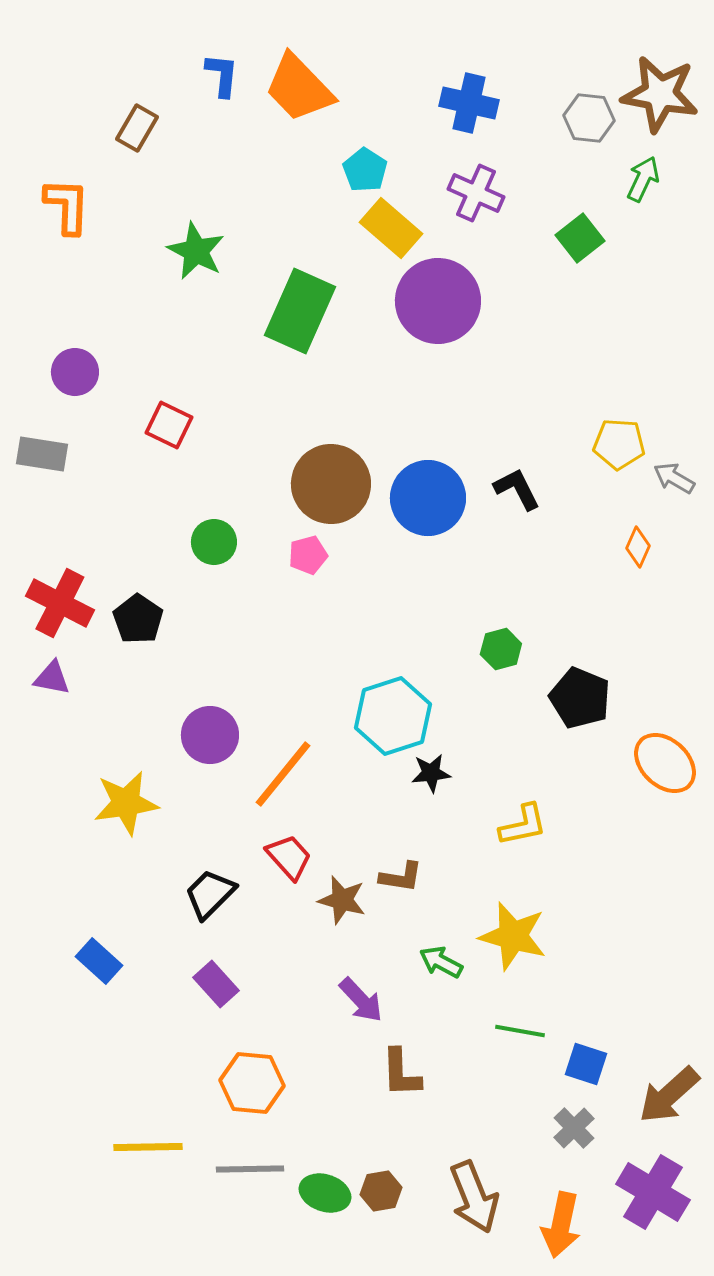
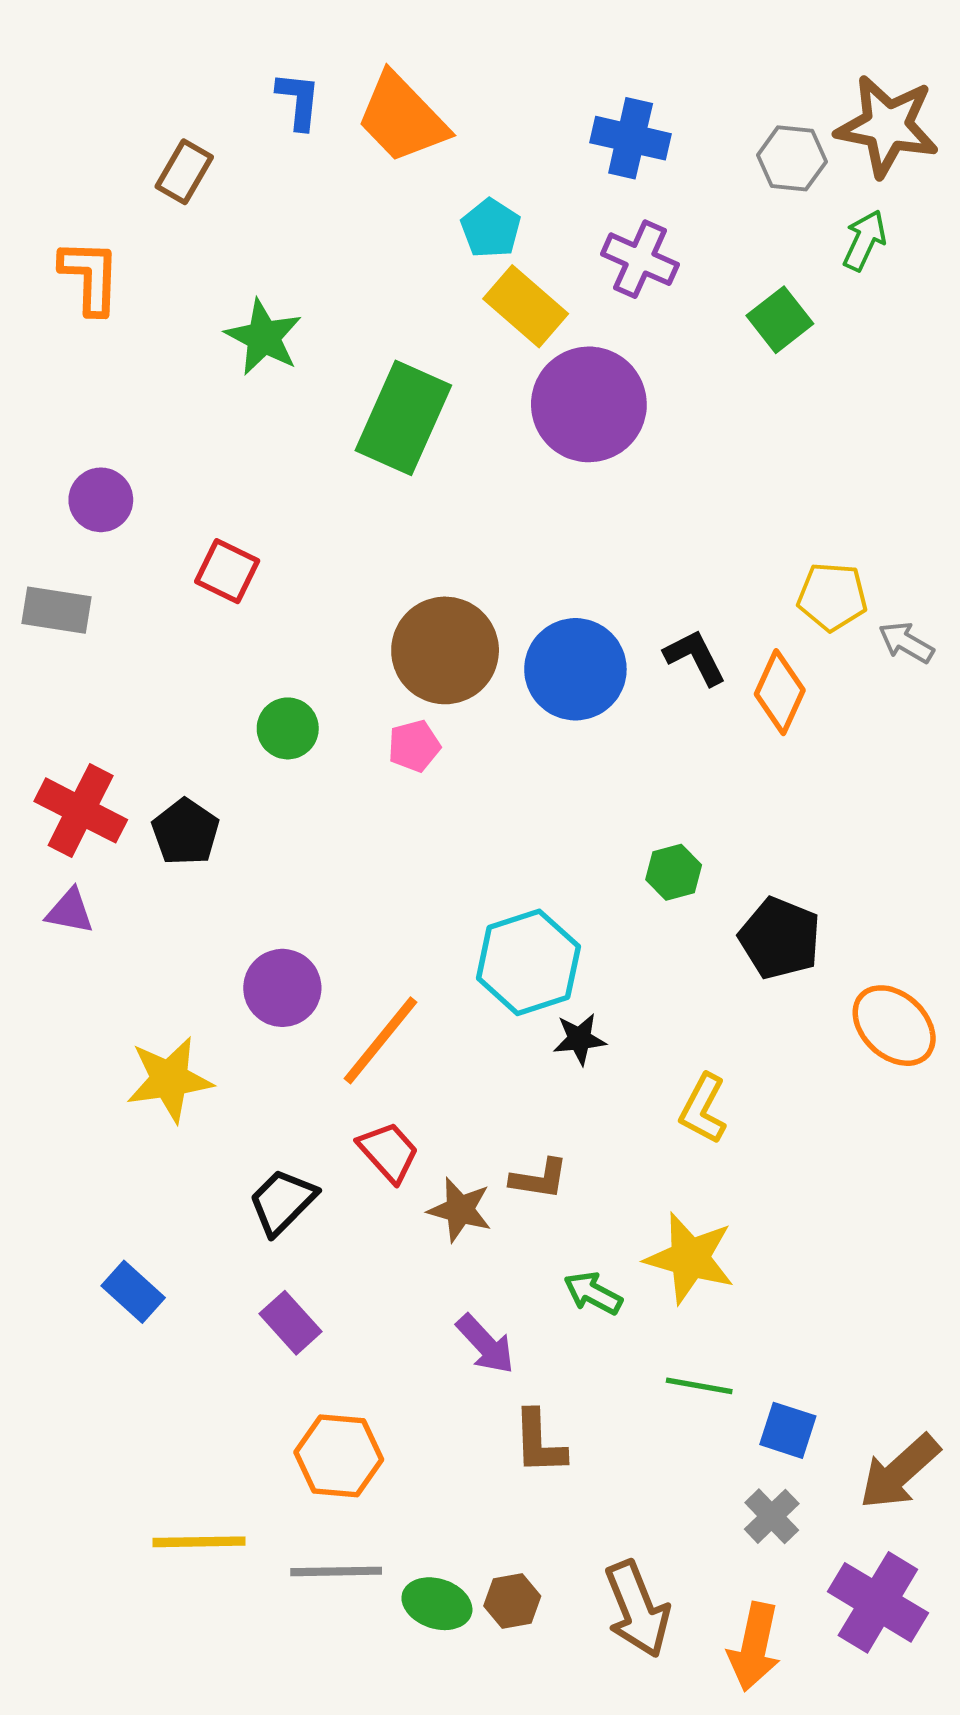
orange diamond: (638, 547) -> (780, 692), moved, size x1.5
yellow L-shape: (523, 825) -> (703, 1109), turned 130

